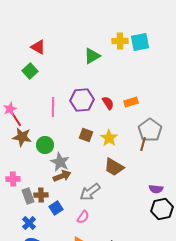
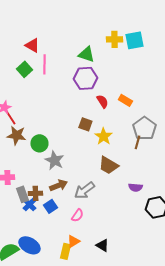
green triangle: (92, 56) -> (86, 54), turned 48
purple hexagon: (82, 100) -> (85, 78), moved
orange rectangle: (131, 102) -> (125, 100), turned 48
pink line: (53, 107) -> (44, 64), moved
brown square: (86, 135) -> (85, 124), moved
brown arrow: (62, 176) -> (58, 185), moved
purple semicircle: (156, 189) -> (135, 187), moved
blue cross: (29, 223) -> (29, 204), moved

